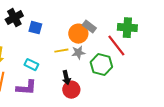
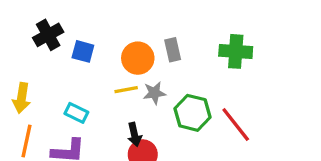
gray rectangle: (89, 27) -> (173, 50), turned 40
orange circle: (78, 34) -> (138, 58), moved
red line: (116, 46) -> (236, 124), moved

